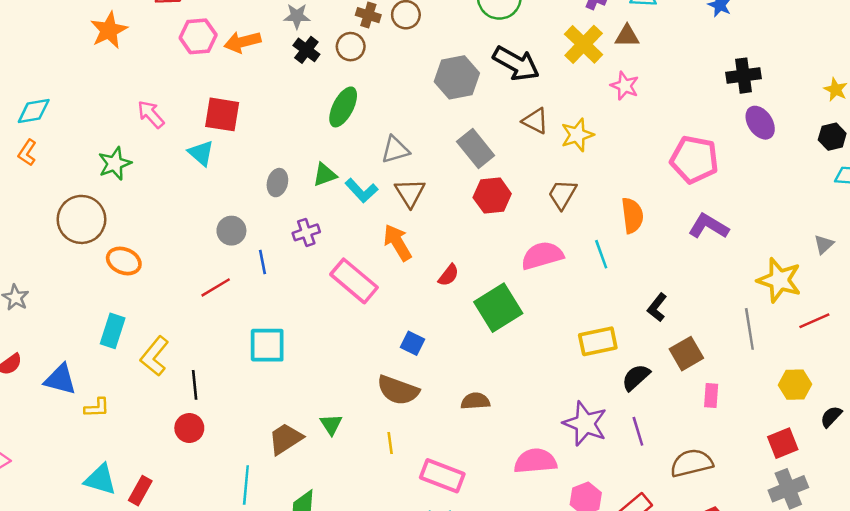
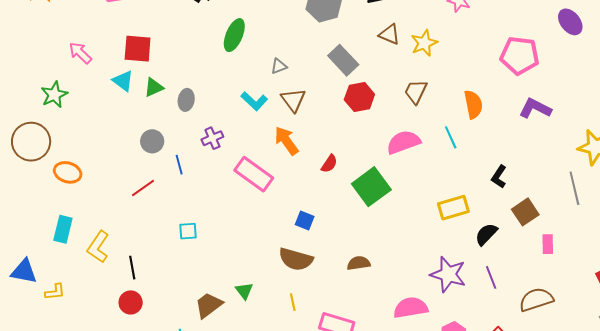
gray triangle: (395, 150) -> (279, 66), size x0.7
green triangle: (325, 175) -> (154, 87), moved
cyan square: (267, 345) -> (188, 231), size x0.6

